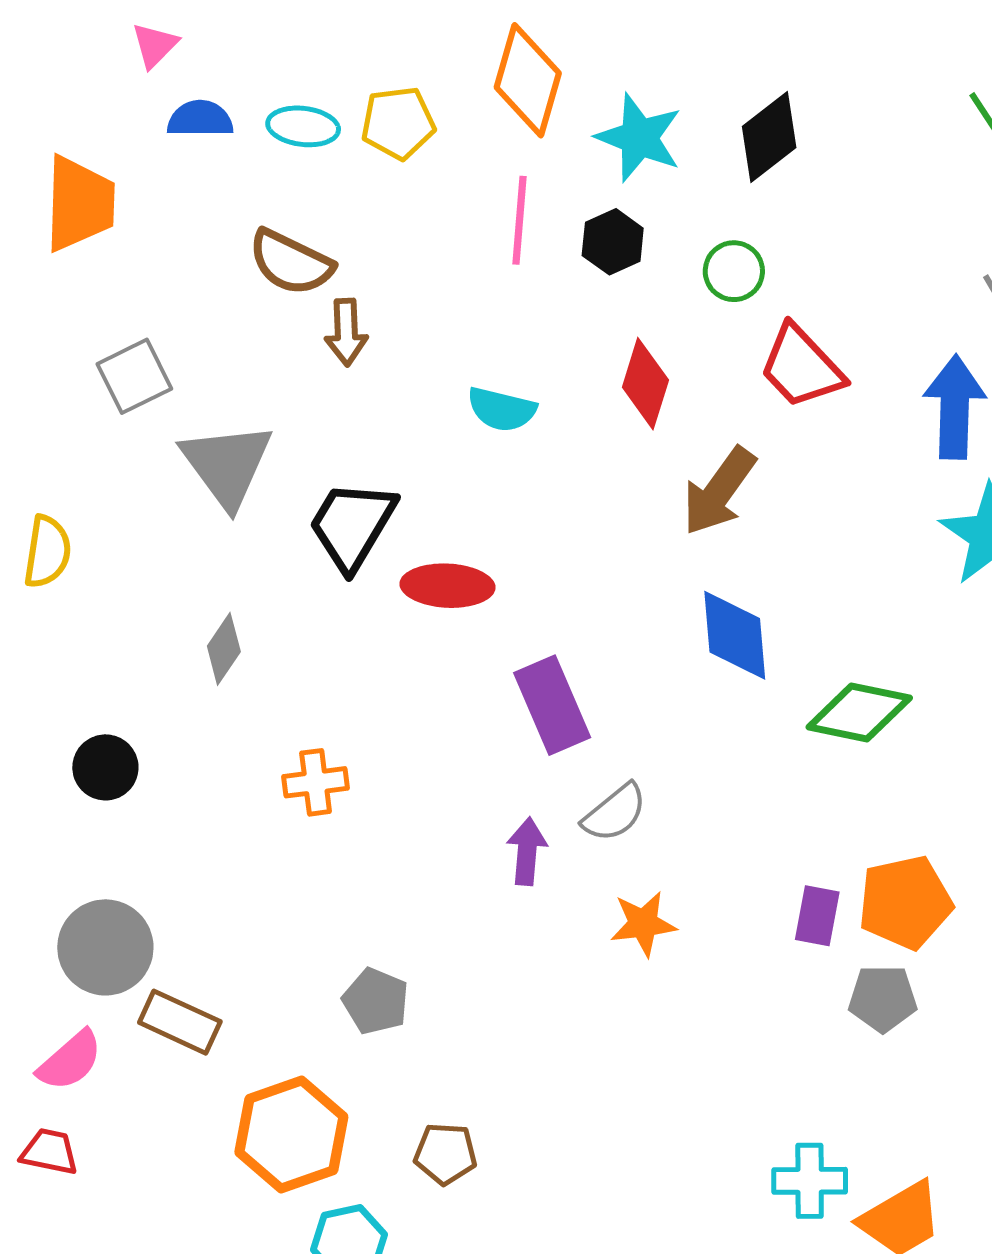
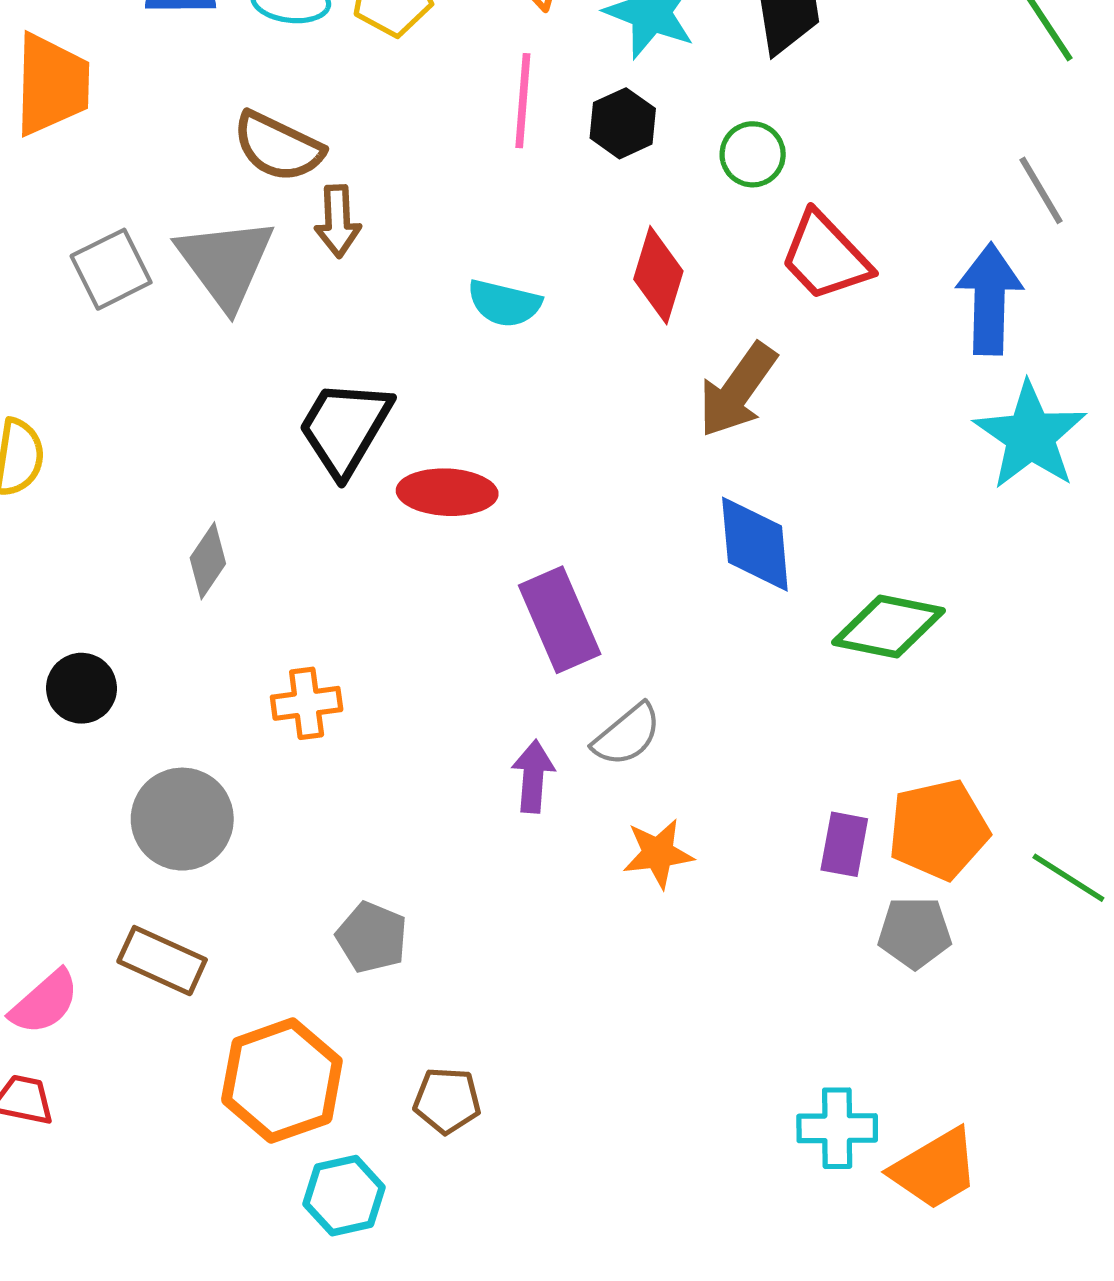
gray triangle: (227, 465) -> (226, 263), moved
gray circle: (105, 947) -> (182, 819), moved

